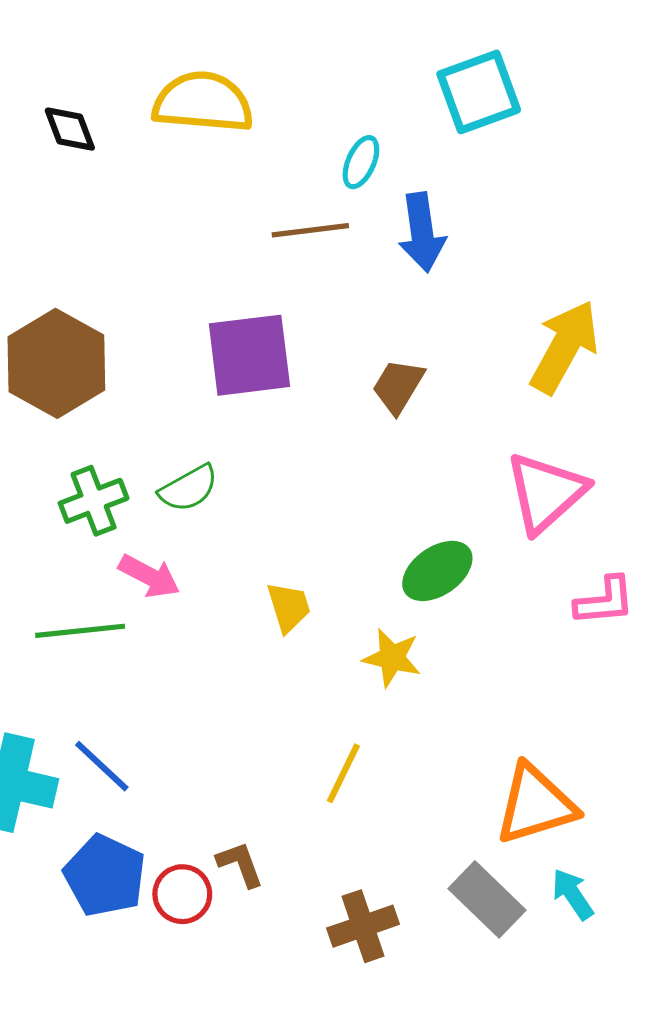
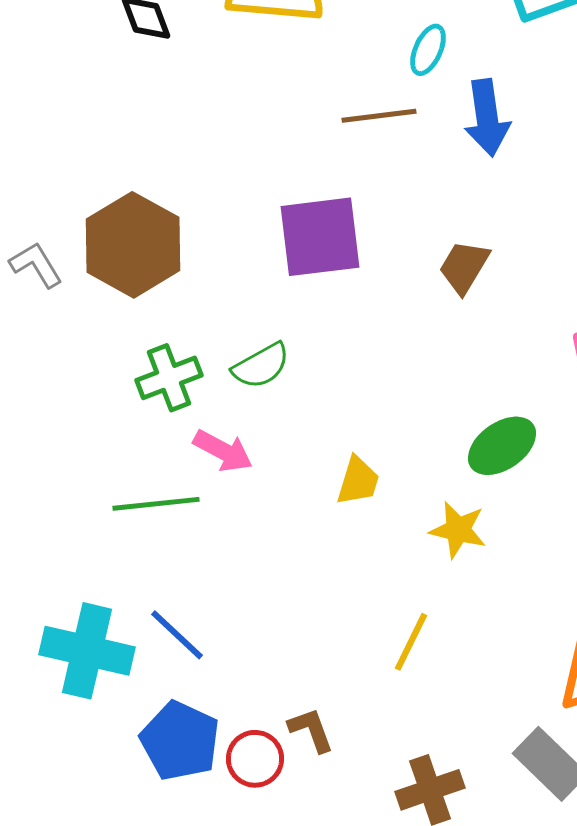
yellow trapezoid: (289, 607) -> (358, 481), turned 34

